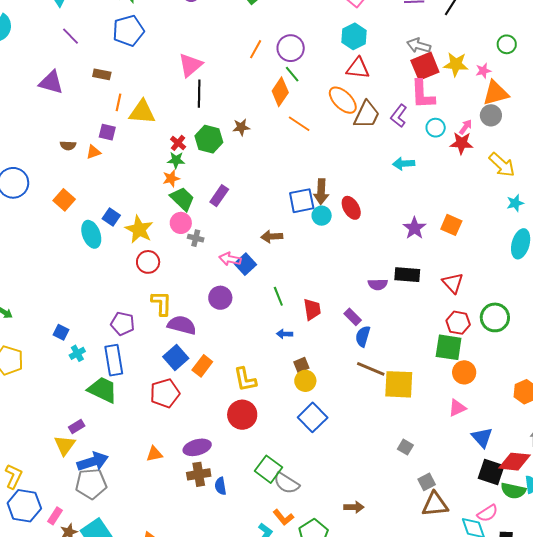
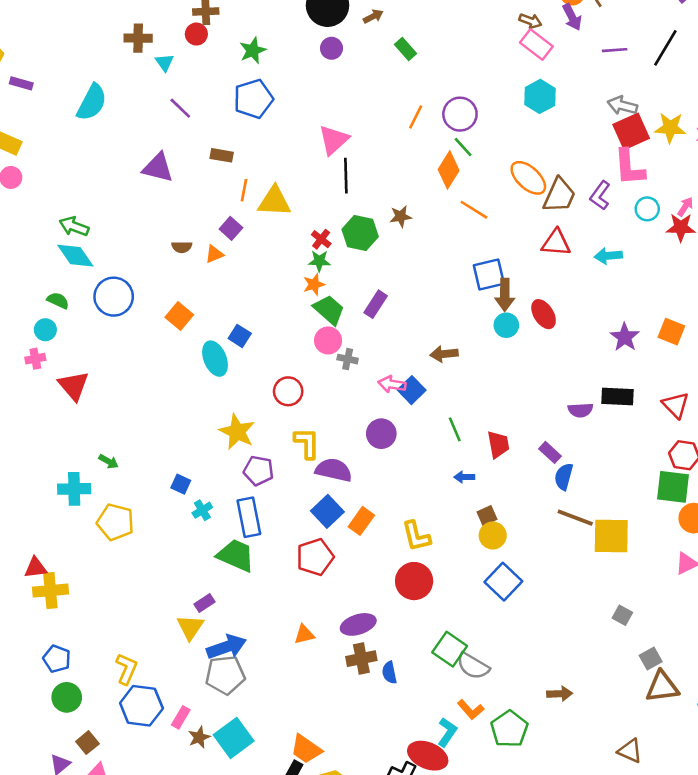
red triangle: (358, 68) -> (556, 243), moved
purple square: (107, 132) -> (231, 228), turned 30
blue square: (302, 201) -> (489, 275), moved
yellow star: (139, 229) -> (237, 432), moved

